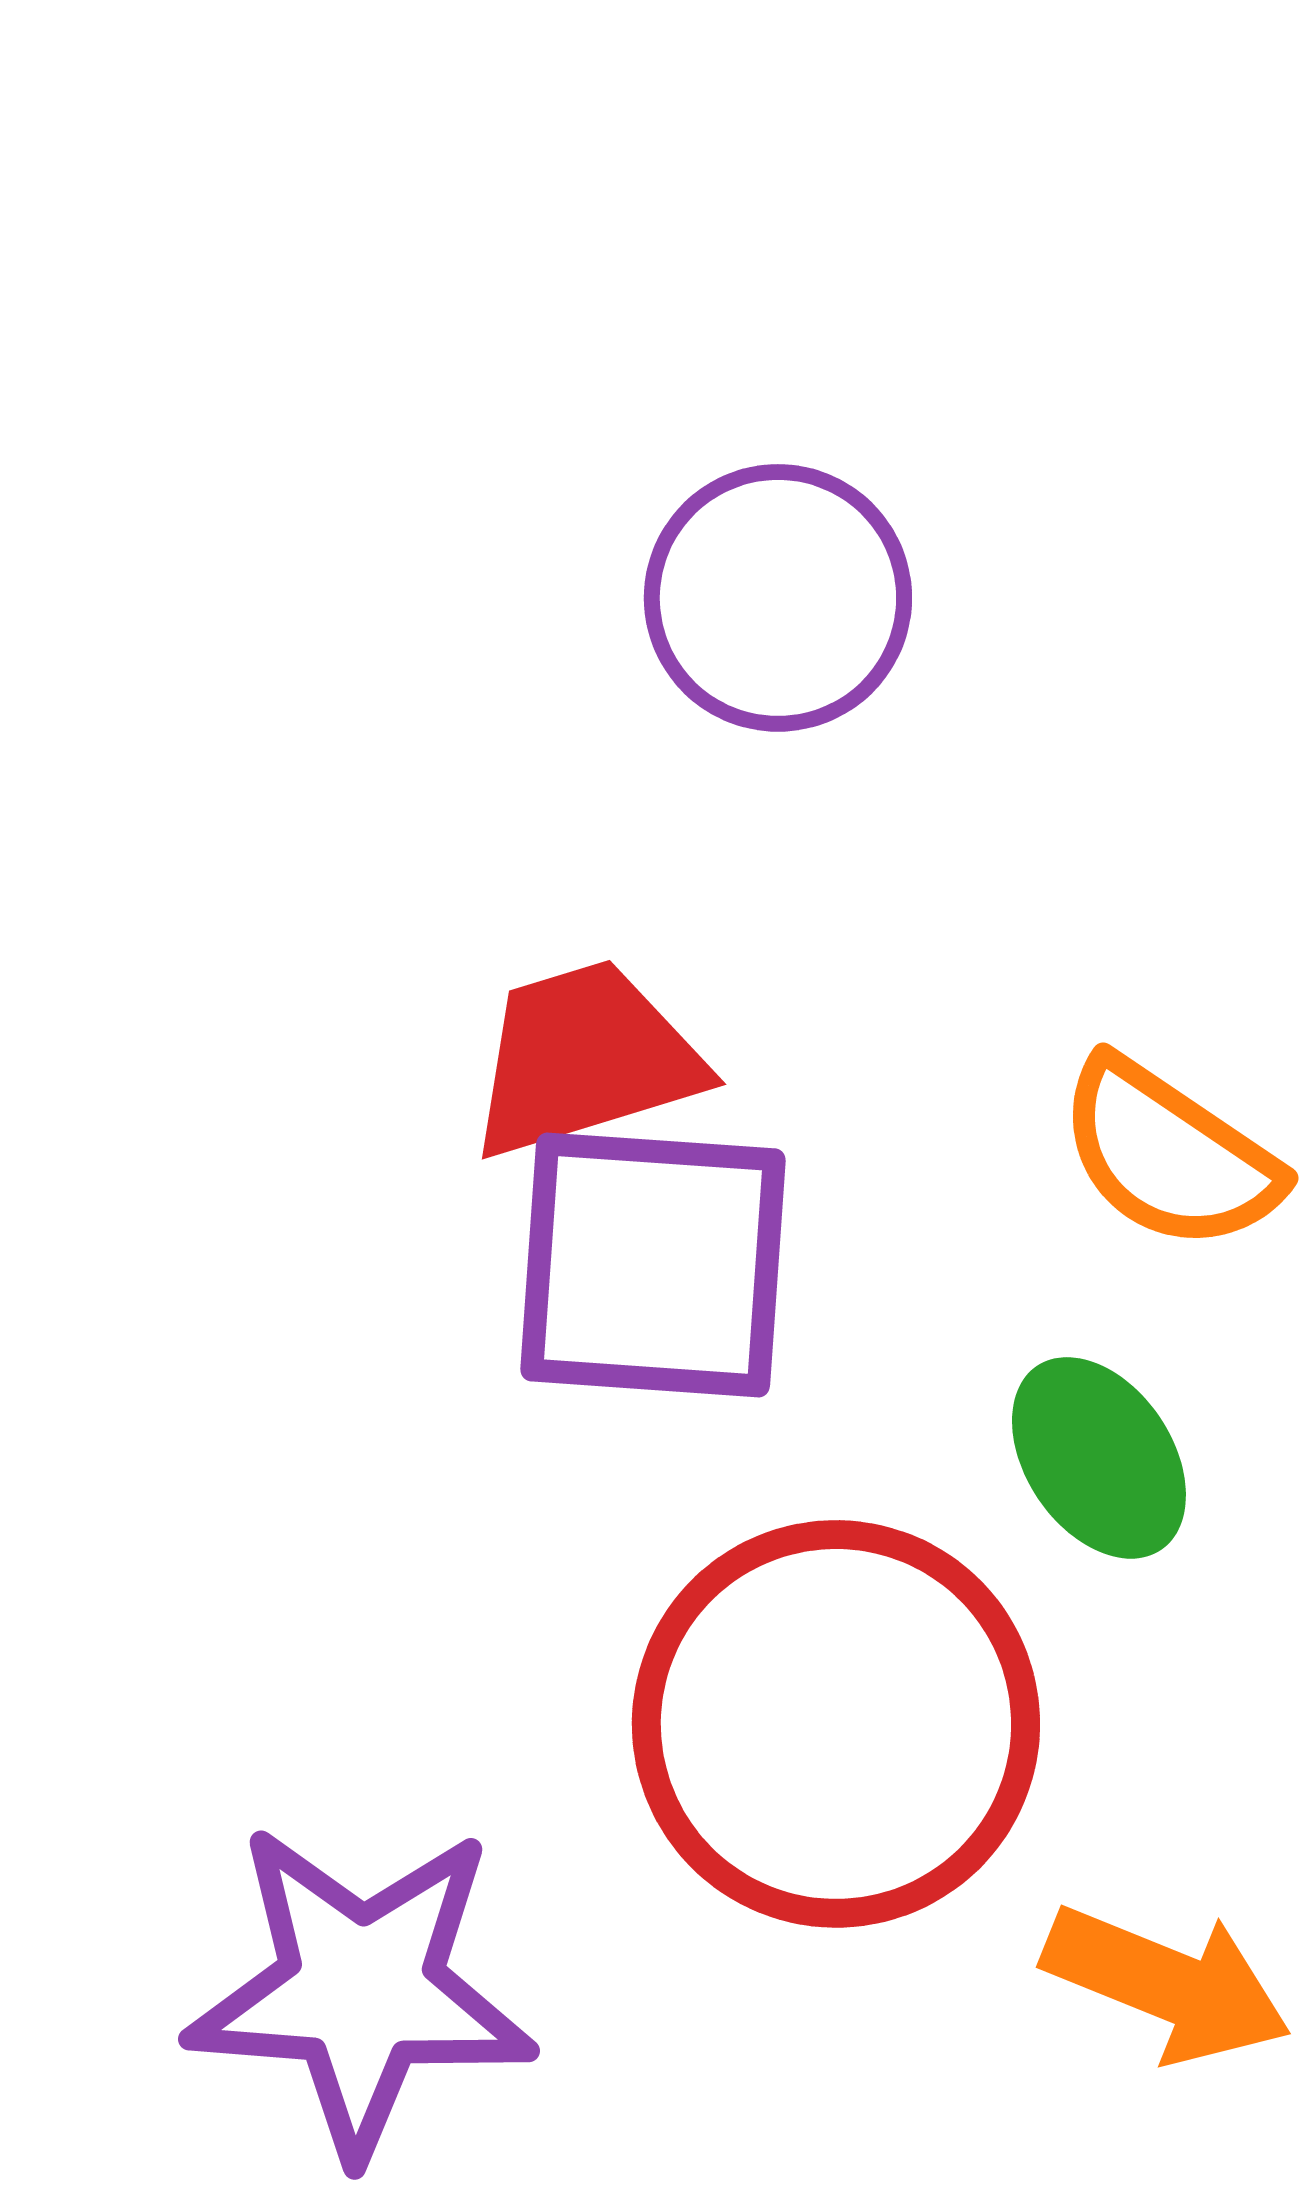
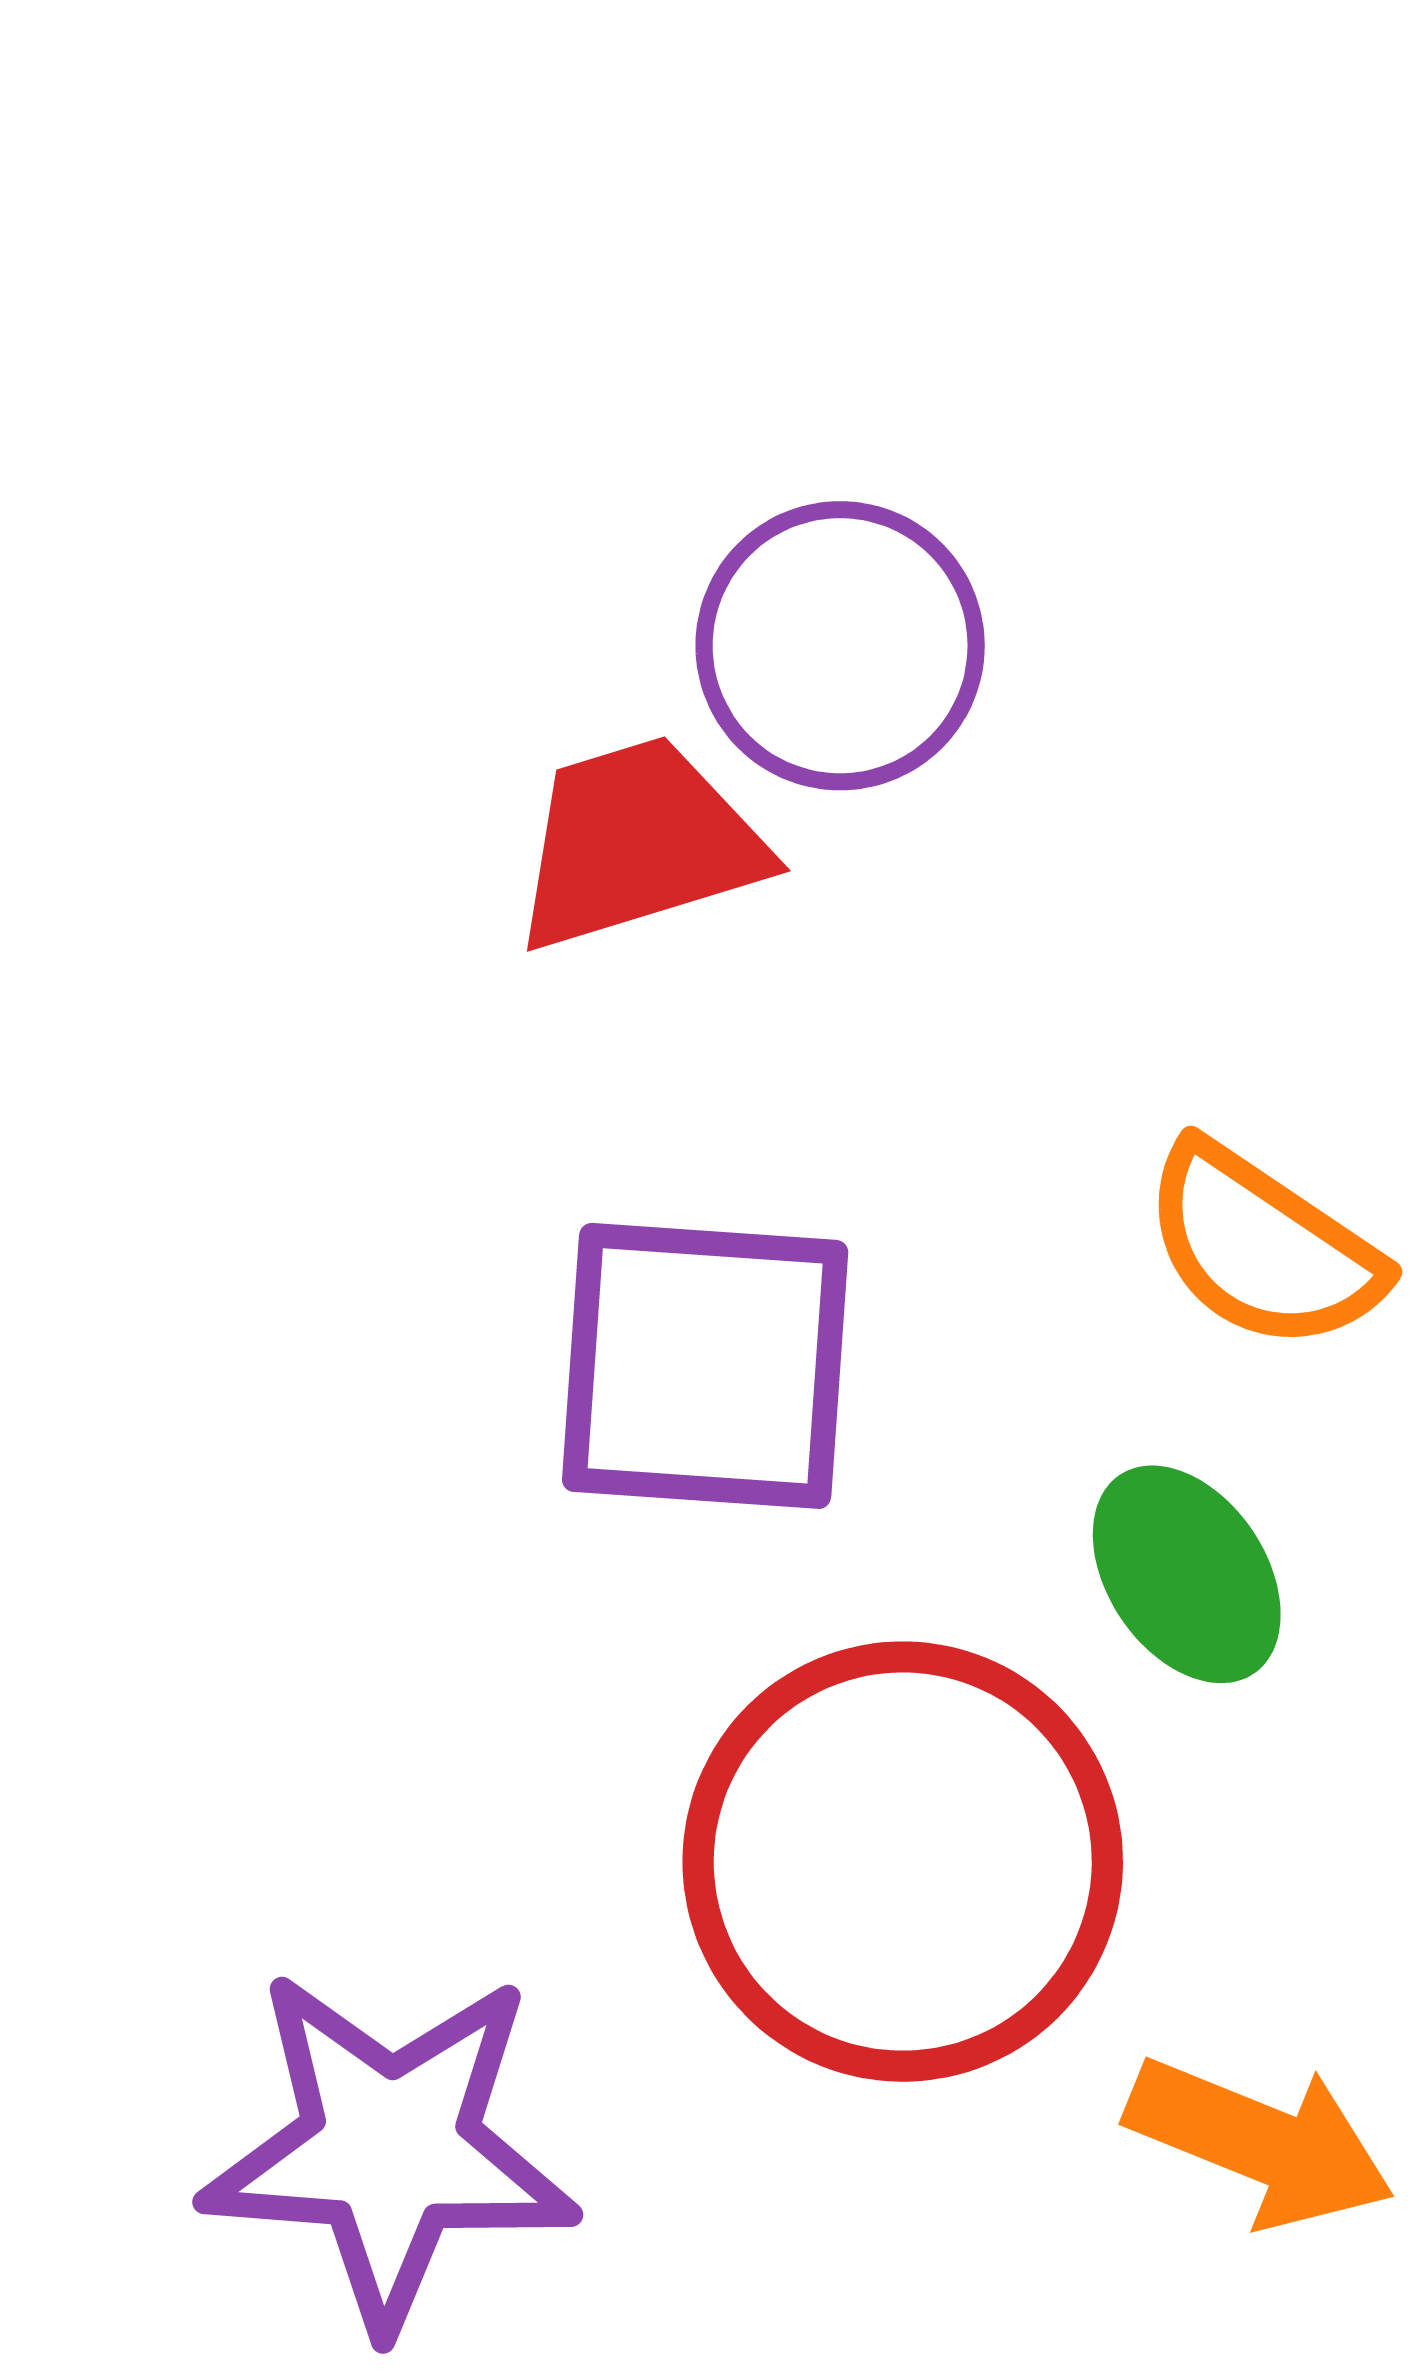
red trapezoid: (585, 1059) -> (638, 843), moved

